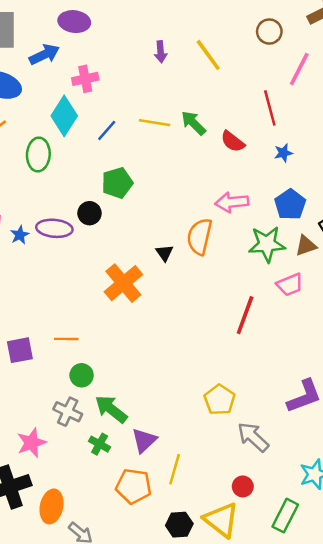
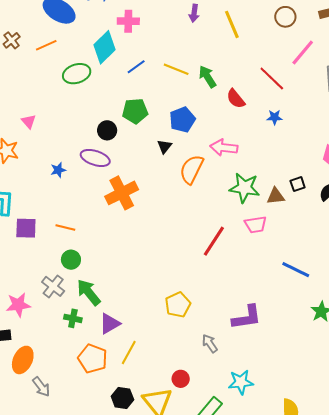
red line: (270, 108) -> (272, 79), turned -44
green ellipse: (38, 154) -> (77, 74), turned 56
blue pentagon: (290, 204) -> (182, 120), moved
purple ellipse: (54, 228) -> (95, 158), moved
blue star: (20, 235) -> (58, 170), moved
black triangle: (164, 253) -> (164, 146), moved
gray arrow: (253, 437) -> (210, 343), moved, size x0.7
green cross: (100, 444) -> (73, 318), turned -30

